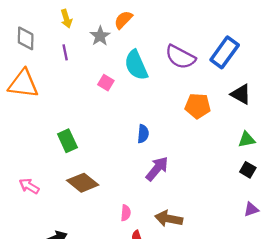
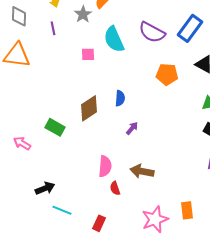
pink square: (106, 83) -> (88, 54), turned -32
green rectangle: (67, 141) -> (55, 127), moved, turned -36
purple arrow: (157, 169) -> (132, 128), size x0.6
brown diamond: (83, 183) -> (89, 108), moved, turned -72
pink semicircle: (126, 213) -> (105, 166), size x1.5

